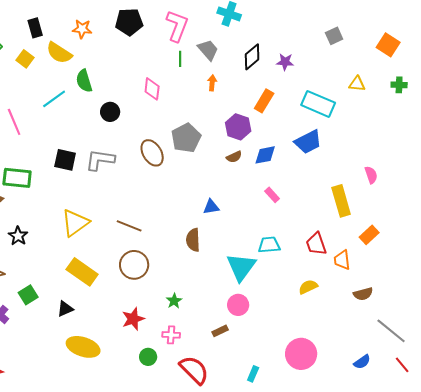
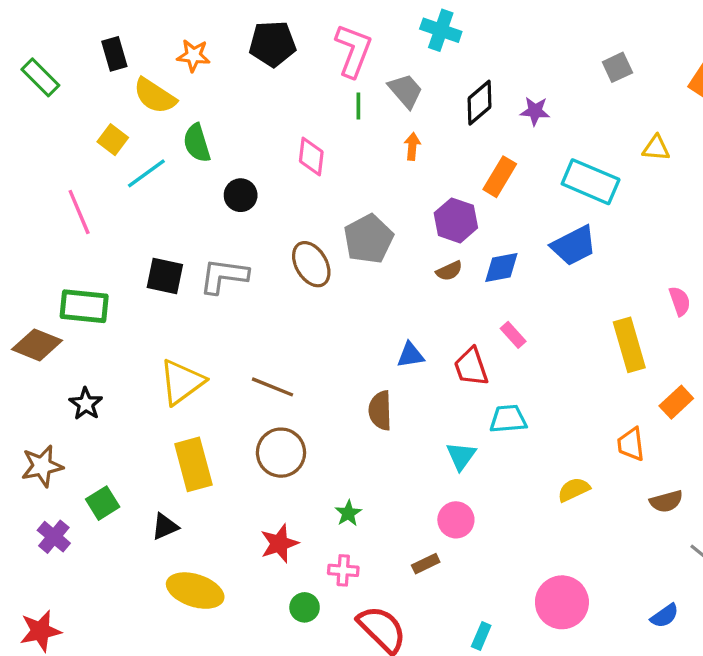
yellow square: (25, 59) -> (113, 140), moved
red trapezoid: (316, 244) -> (471, 367), moved
cyan triangle: (241, 267) -> (461, 456), size x0.6
yellow rectangle: (82, 272) -> (193, 464), turned 40

